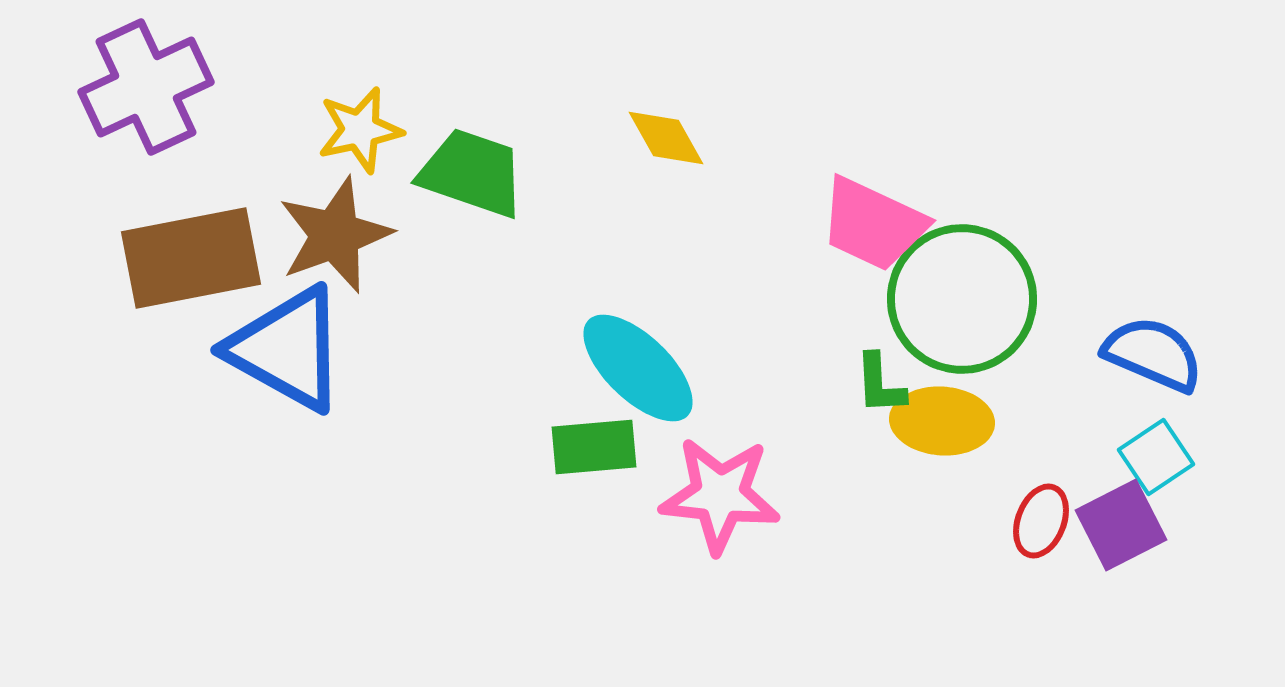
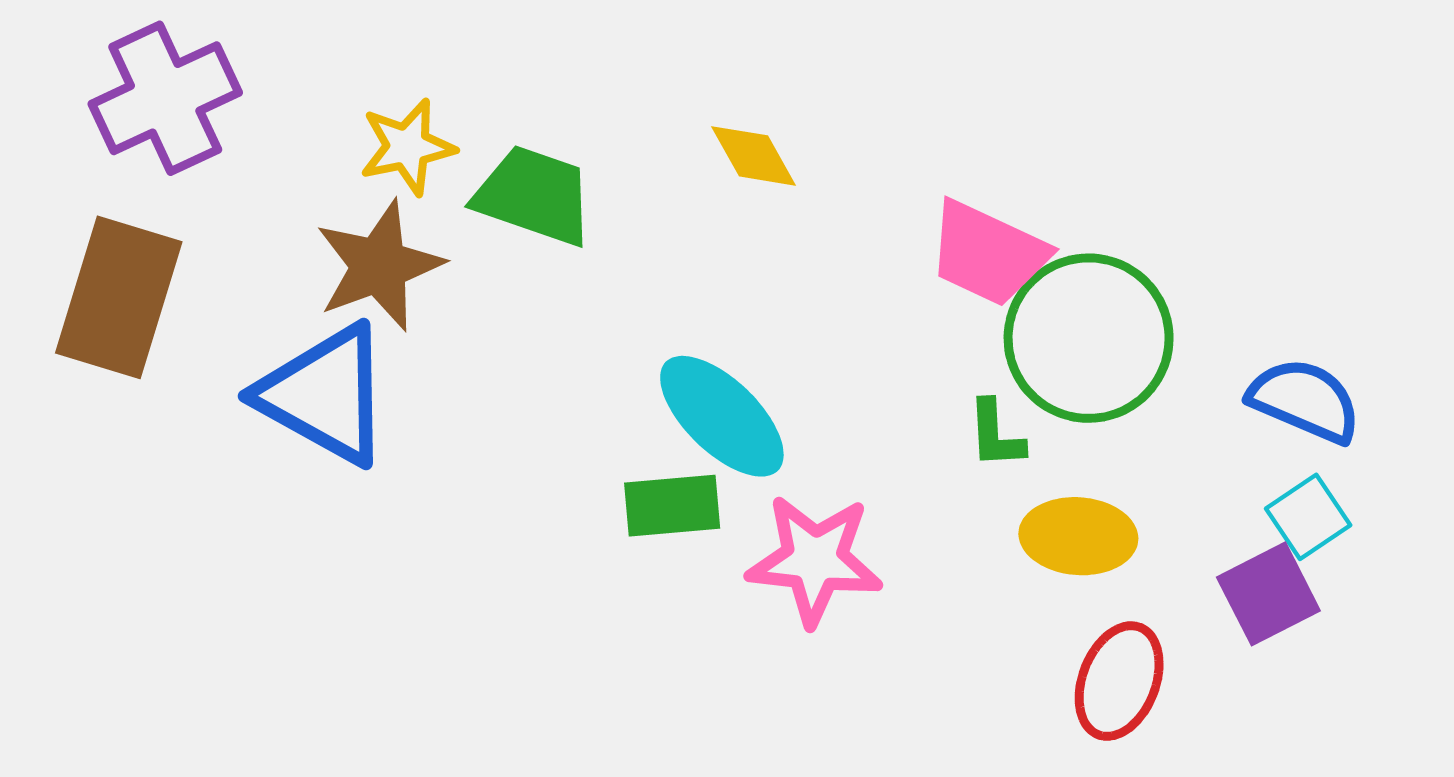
brown rectangle: (191, 258) -> (119, 297), moved, turned -62
yellow ellipse: (942, 421) -> (1078, 536), moved
red ellipse: (1041, 521) -> (1119, 681), moved, size x1.4

